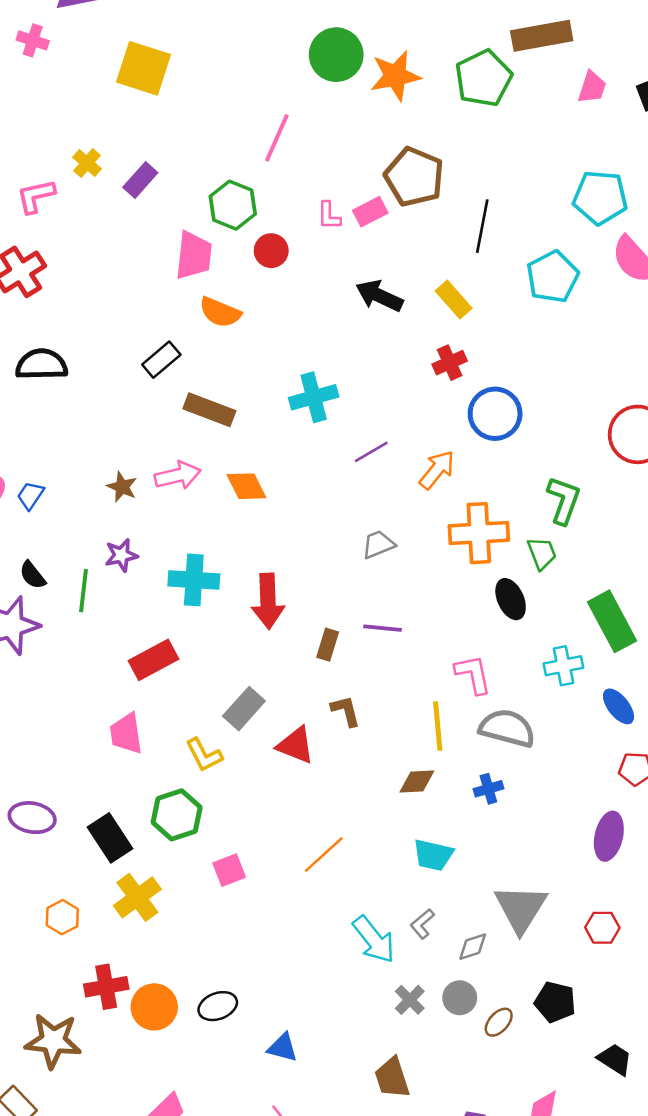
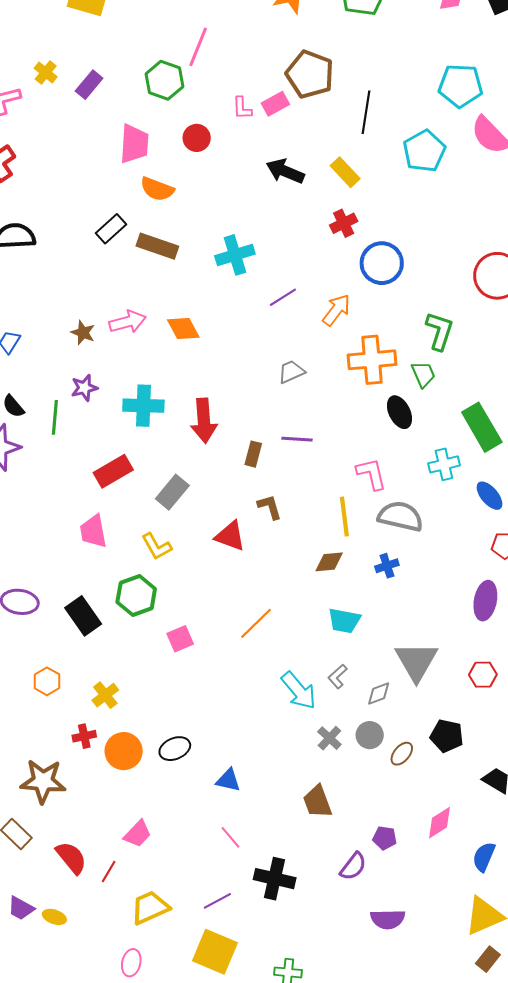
green hexagon: (233, 205) -> (164, 80), moved
brown rectangle: (209, 410) -> (157, 246), moved
gray rectangle: (244, 709) -> (172, 492), moved
yellow cross: (137, 897) -> (105, 695), moved, size x0.7
red cross: (106, 987) -> (84, 736), size x0.7

